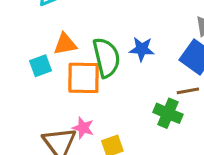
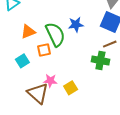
cyan square: (40, 66) -> (22, 61), moved
orange square: (84, 78) -> (44, 50), size x0.6

